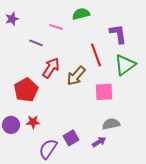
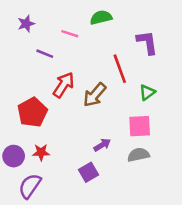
purple star: (12, 19) -> (26, 24), moved
green triangle: (125, 65) -> (147, 92), moved, size x0.6
pink square: (104, 92) -> (140, 126), moved
purple arrow: (99, 142) -> (102, 145), moved
purple semicircle: (48, 149) -> (30, 186), moved

